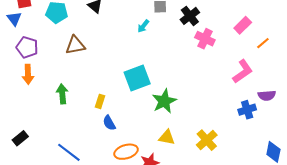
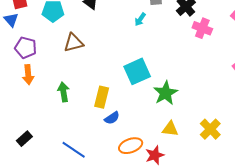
yellow rectangle: (100, 101) -> (102, 97), size x1.5
blue semicircle: (109, 123) -> (112, 118), turned -91

